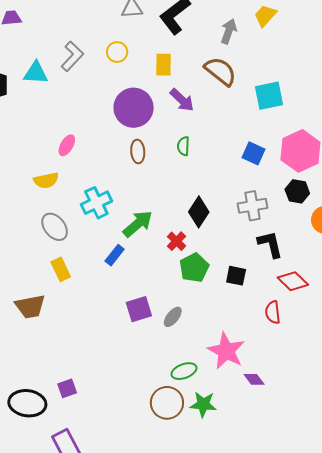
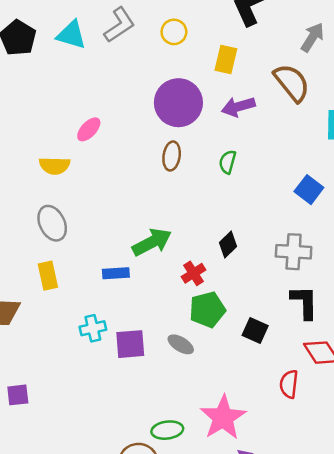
purple arrow: (182, 100) -> (238, 107), turned 108
cyan cross: (96, 203) -> (93, 328), moved, size x0.7
black diamond: (199, 212) -> (228, 245), size x0.7
blue rectangle: (115, 255) -> (116, 273), turned 35
gray ellipse: (173, 317) -> (181, 344), moved, turned 70
purple square: (67, 388) -> (18, 395), moved

